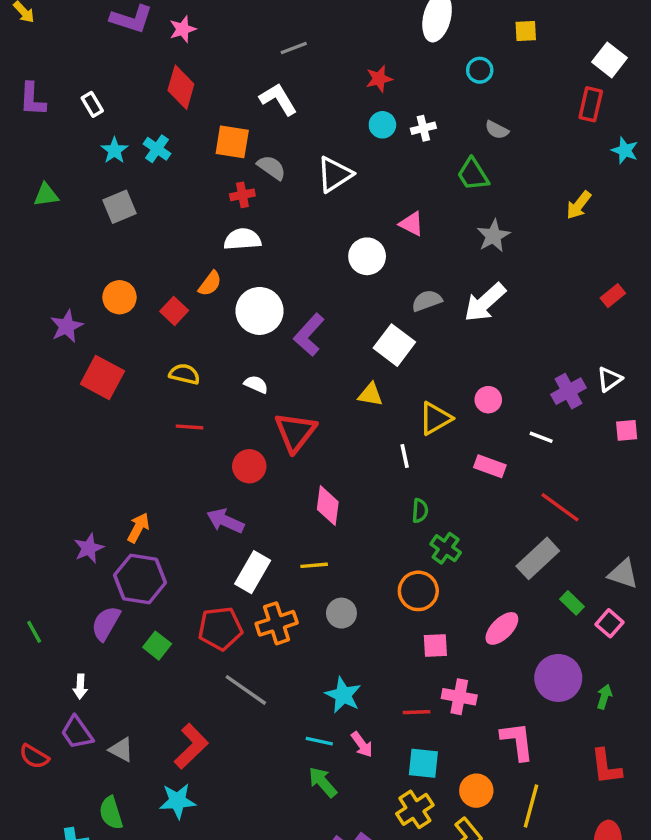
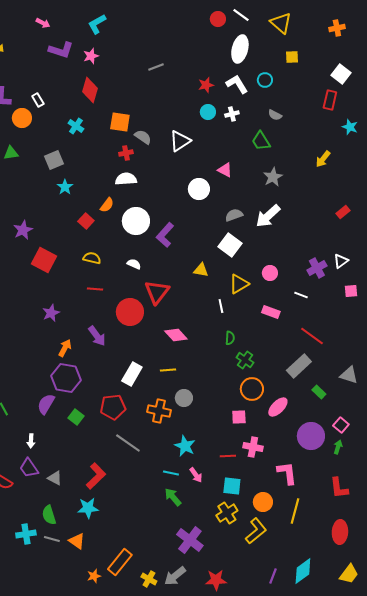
white L-shape: (278, 99) -> (237, 84), moved
cyan star: (114, 150) -> (65, 187), moved
orange circle: (120, 297) -> (22, 118), moved
white square: (394, 345) -> (230, 245), moved
red circle: (249, 466) -> (130, 312), size x1.4
pink diamond: (328, 506) -> (176, 335), turned -50
purple arrow: (225, 521) -> (97, 336), moved, turned -150
purple star: (89, 548) -> (51, 313), moved
orange circle: (418, 591) -> (252, 389), moved
orange cross: (277, 623) -> (159, 411), moved, turned 30
pink square: (609, 623) -> (341, 425), moved

